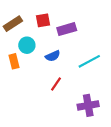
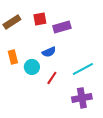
cyan circle: (27, 45) -> (32, 67), moved
cyan line: (89, 61) -> (83, 69), moved

